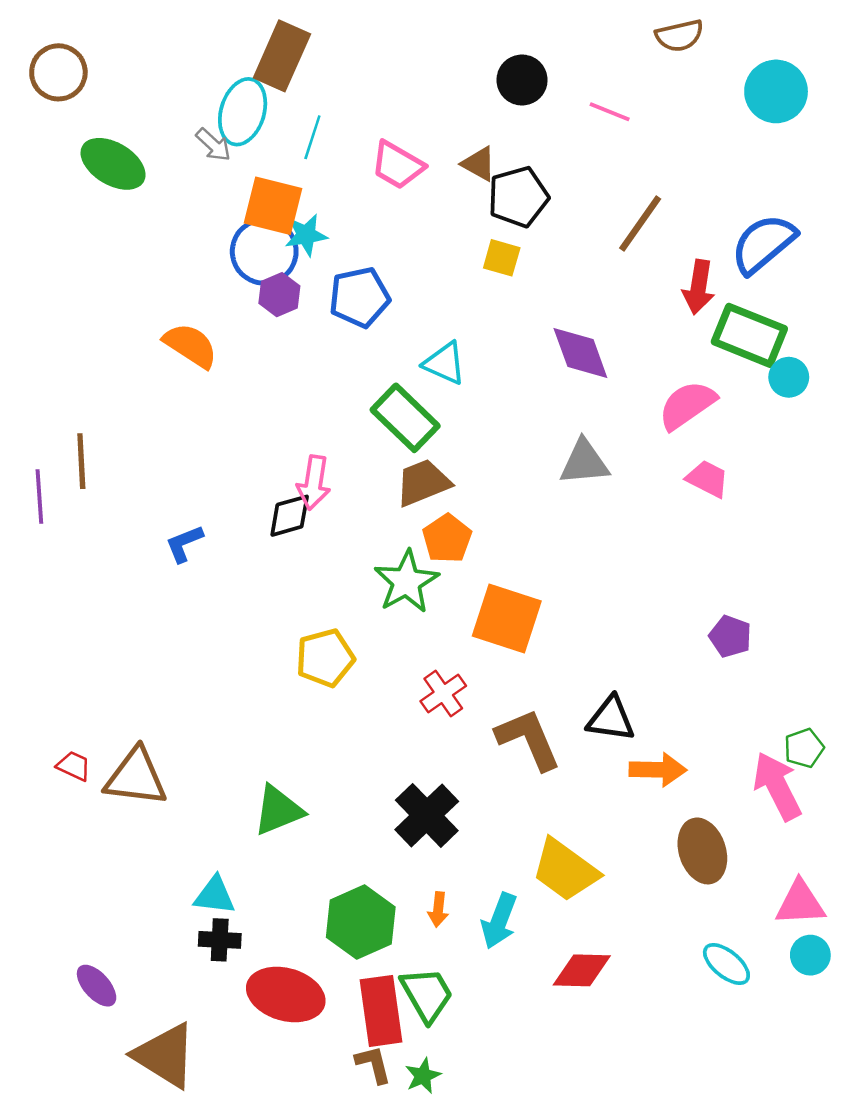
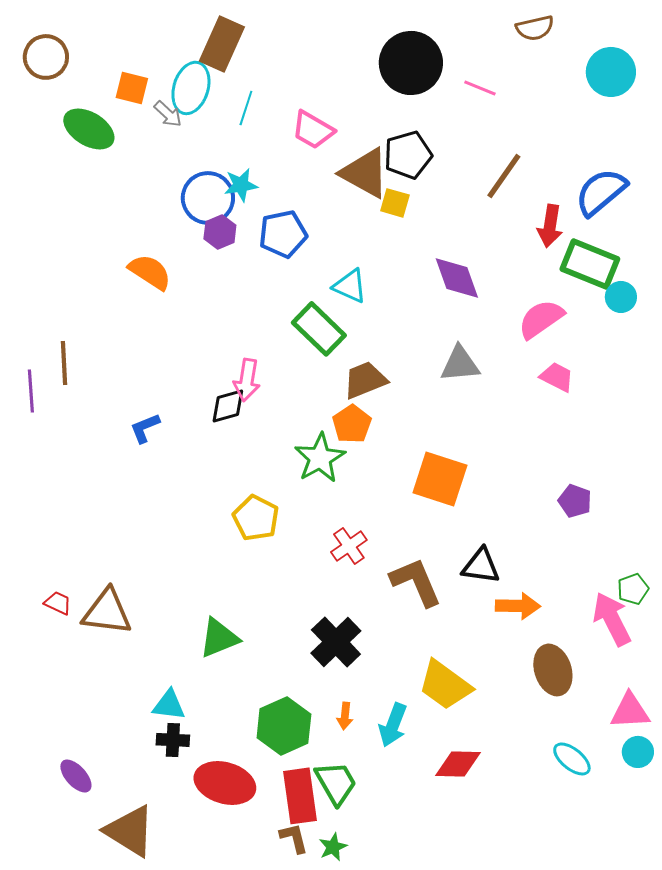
black circle: (522, 80) -> (411, 63), size x1.6
brown triangle: (479, 164) -> (365, 173), moved, size x1.8
orange square: (273, 206) -> (132, 88), moved, size x0.7
brown trapezoid: (423, 483) -> (365, 380), moved
orange square: (507, 619) -> (440, 479), moved
yellow pentagon: (325, 658) -> (256, 518), turned -30

